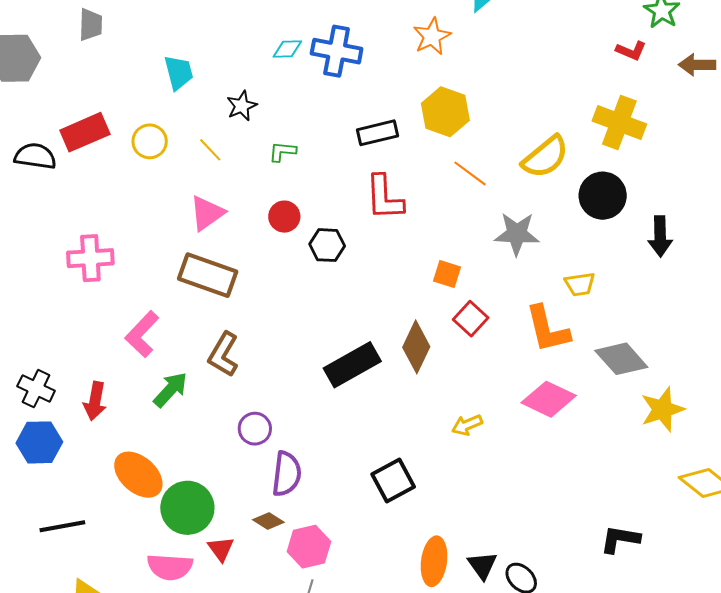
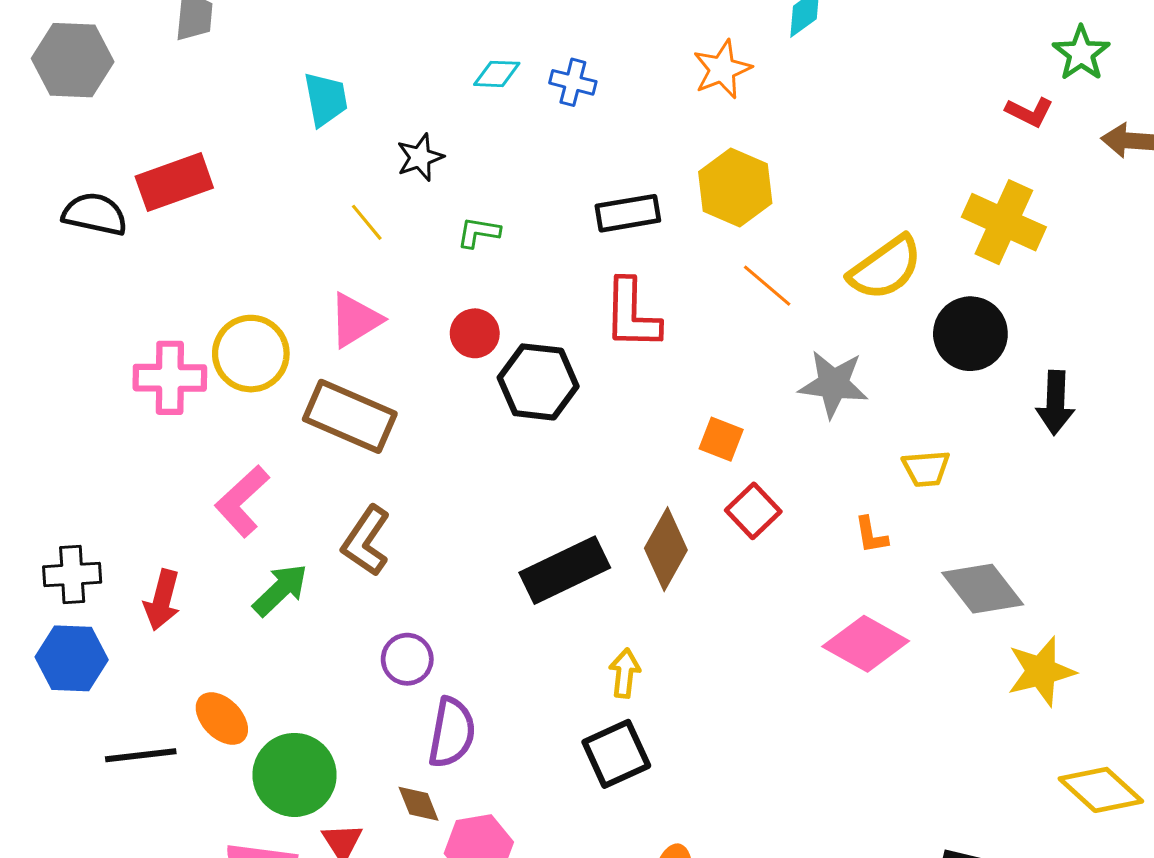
blue cross: (337, 51) -> (573, 82), size x0.6
yellow circle: (150, 141) -> (251, 354), moved, size x1.4
black hexagon: (327, 245) -> (538, 382), size x1.4
orange L-shape: (547, 329) -> (871, 535), size x0.5
black cross: (36, 389) -> (72, 574), turned -33
yellow arrow: (467, 425) -> (625, 673), moved, turned 116
orange ellipse: (138, 475) -> (222, 719), size x0.7
brown diamond: (268, 521) -> (419, 804), turned 32
black line: (62, 526) -> (141, 755), moved

